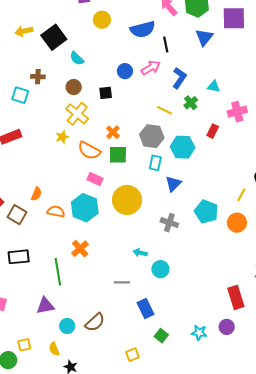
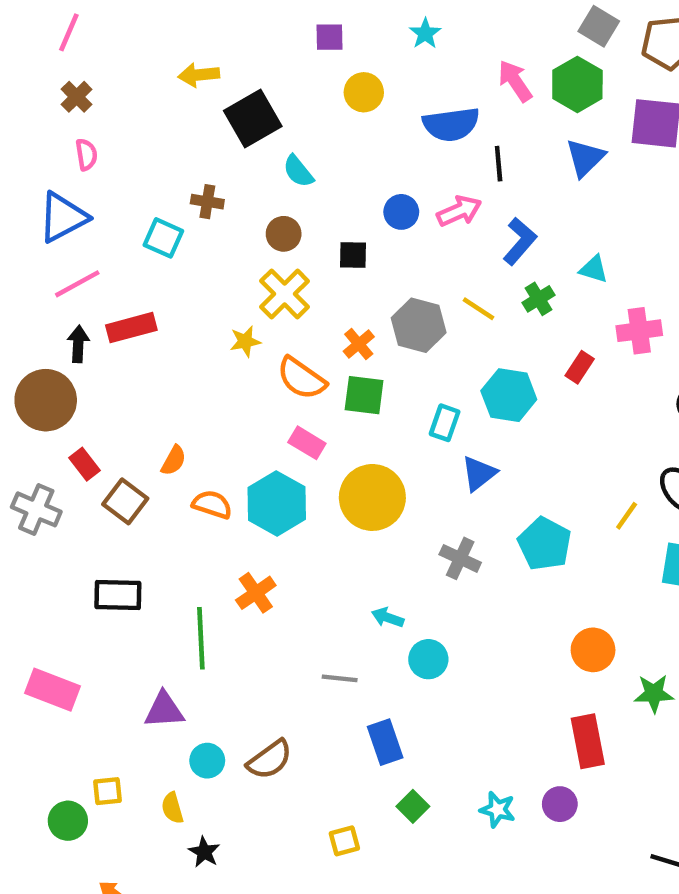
yellow arrow: (24, 31) -> (199, 75), moved
gray hexagon: (152, 136) -> (419, 325), moved
orange circle: (237, 223) -> (593, 650), moved

